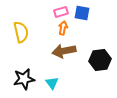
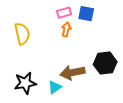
brown arrow: (64, 51) -> (73, 73), moved
cyan triangle: (52, 83) -> (55, 87), turned 32

